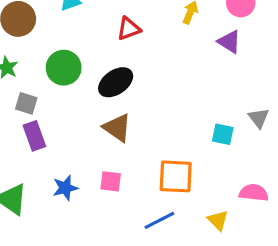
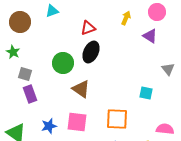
green circle: (64, 68) -> (63, 63), moved
black ellipse: (116, 82) -> (91, 52), moved, turned -30
gray triangle: (259, 118) -> (168, 69), moved
pink square: (111, 181) -> (77, 122), size x1.5

